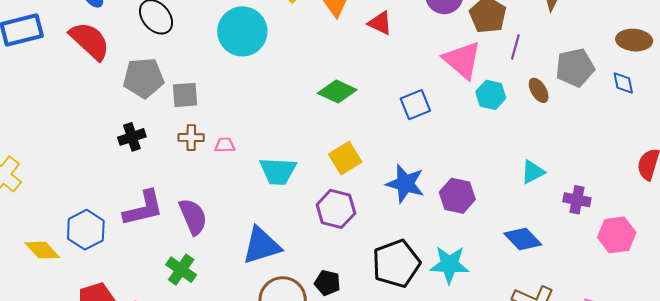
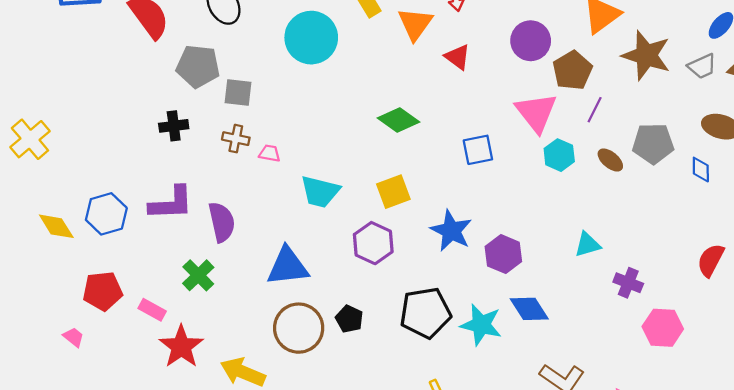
brown ellipse: (539, 90) -> (610, 160), turned -30
blue diamond: (523, 239) -> (529, 309), moved

